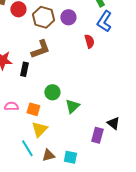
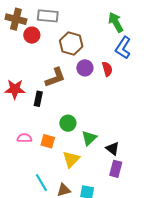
brown hexagon: (43, 17) -> (71, 44), moved
purple circle: (68, 17) -> (85, 68), moved
black triangle: (113, 123) -> (113, 149), moved
yellow triangle: (39, 129) -> (71, 159), moved

